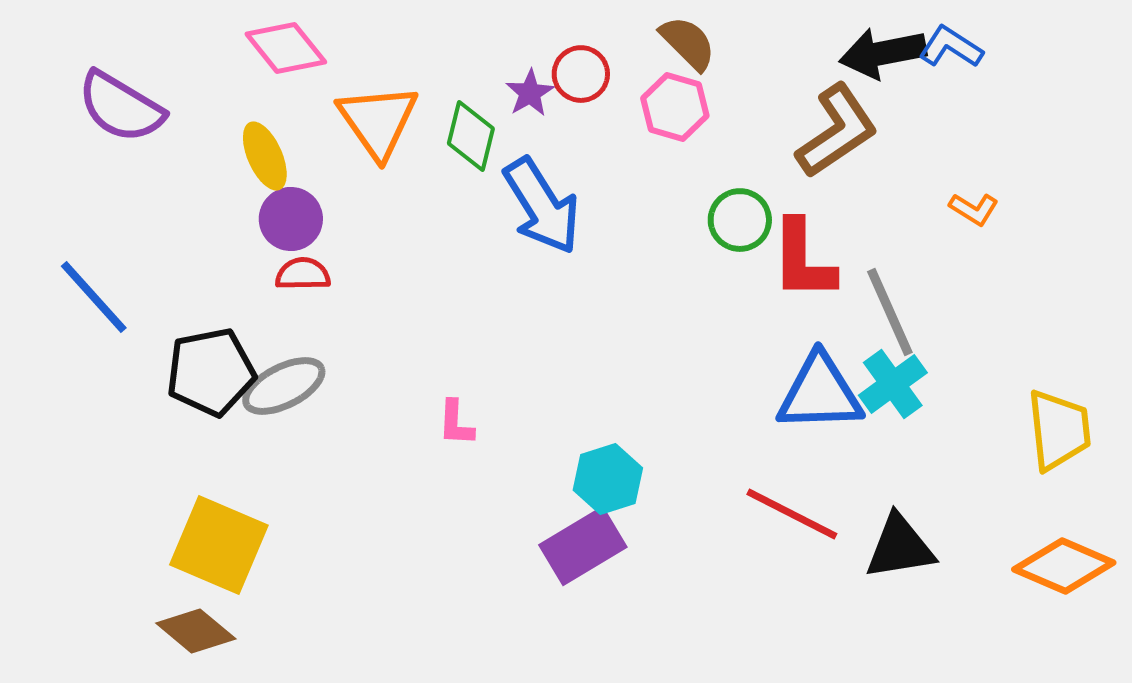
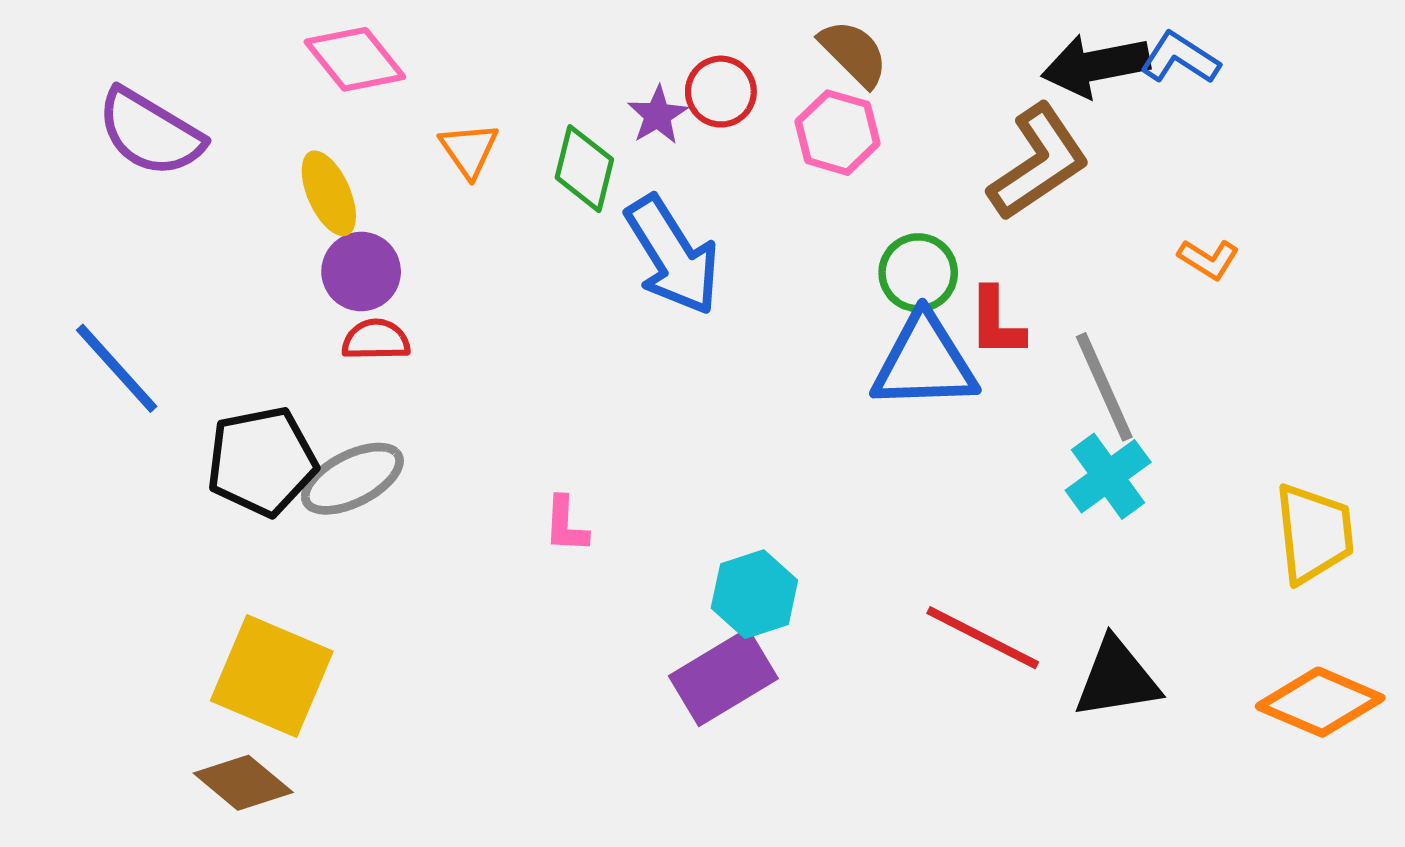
orange triangle: (378, 121) -> (469, 150), size x0.6
red L-shape: (803, 260) -> (996, 322), size x0.7
blue triangle: (820, 393) -> (924, 362), moved

